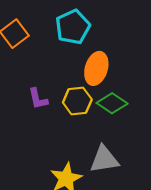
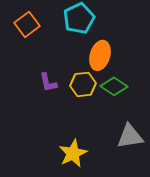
gray triangle: (104, 159) -> (130, 136), moved

